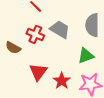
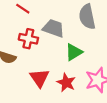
green triangle: (86, 56) -> (74, 52), moved

